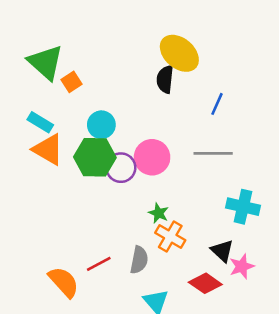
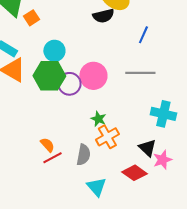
black semicircle: (165, 79) -> (103, 16), turned -110
orange cross: (170, 237) -> (107, 137), turned 30
orange semicircle: (64, 282) -> (47, 145), moved, size x0.6

